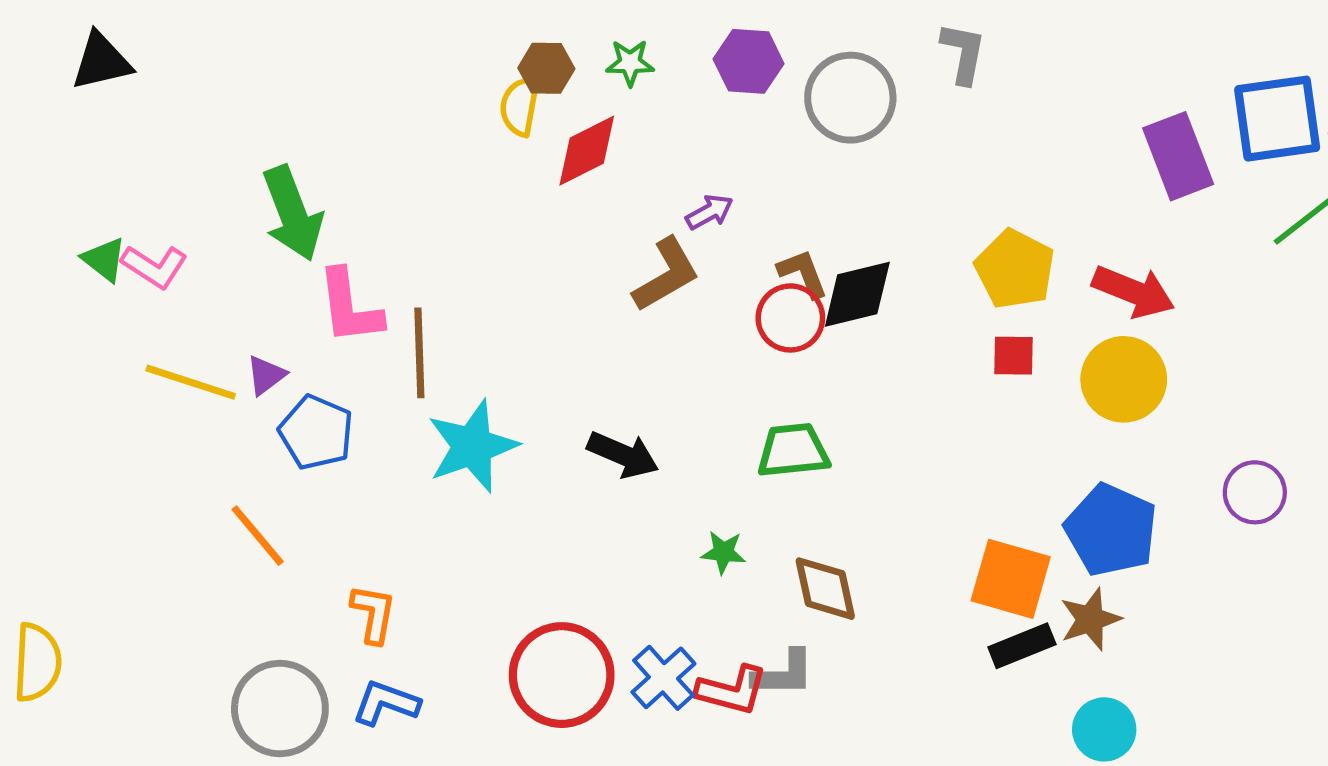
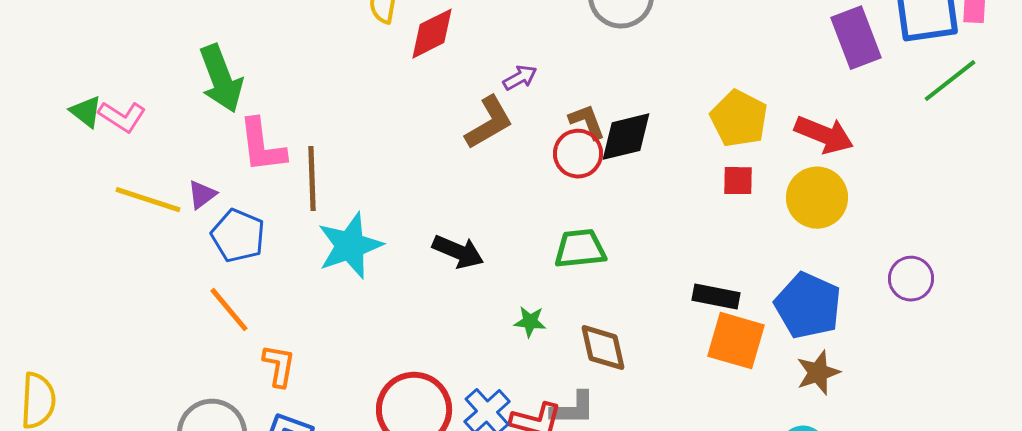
orange line: (258, 536) -> (229, 310), moved
brown star: (1090, 619) -> (818, 373), moved
black rectangle: (1022, 646) -> (716, 297), moved, turned 33

